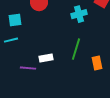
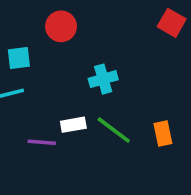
cyan cross: (79, 14) -> (103, 79), moved
green line: (76, 49) -> (114, 130), moved, turned -70

